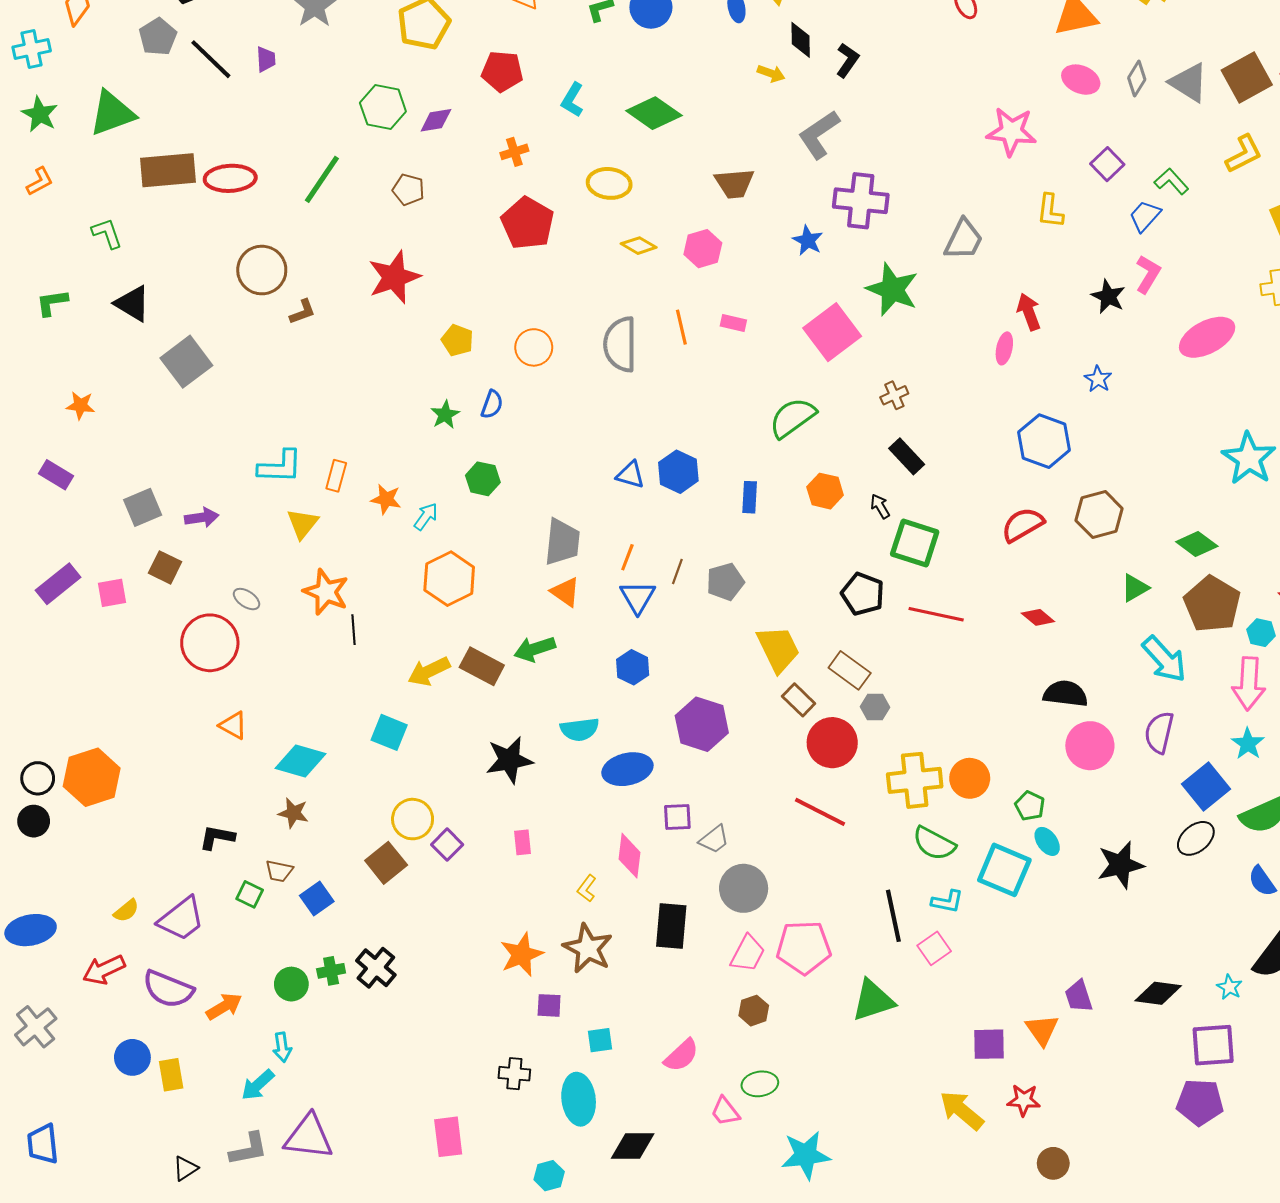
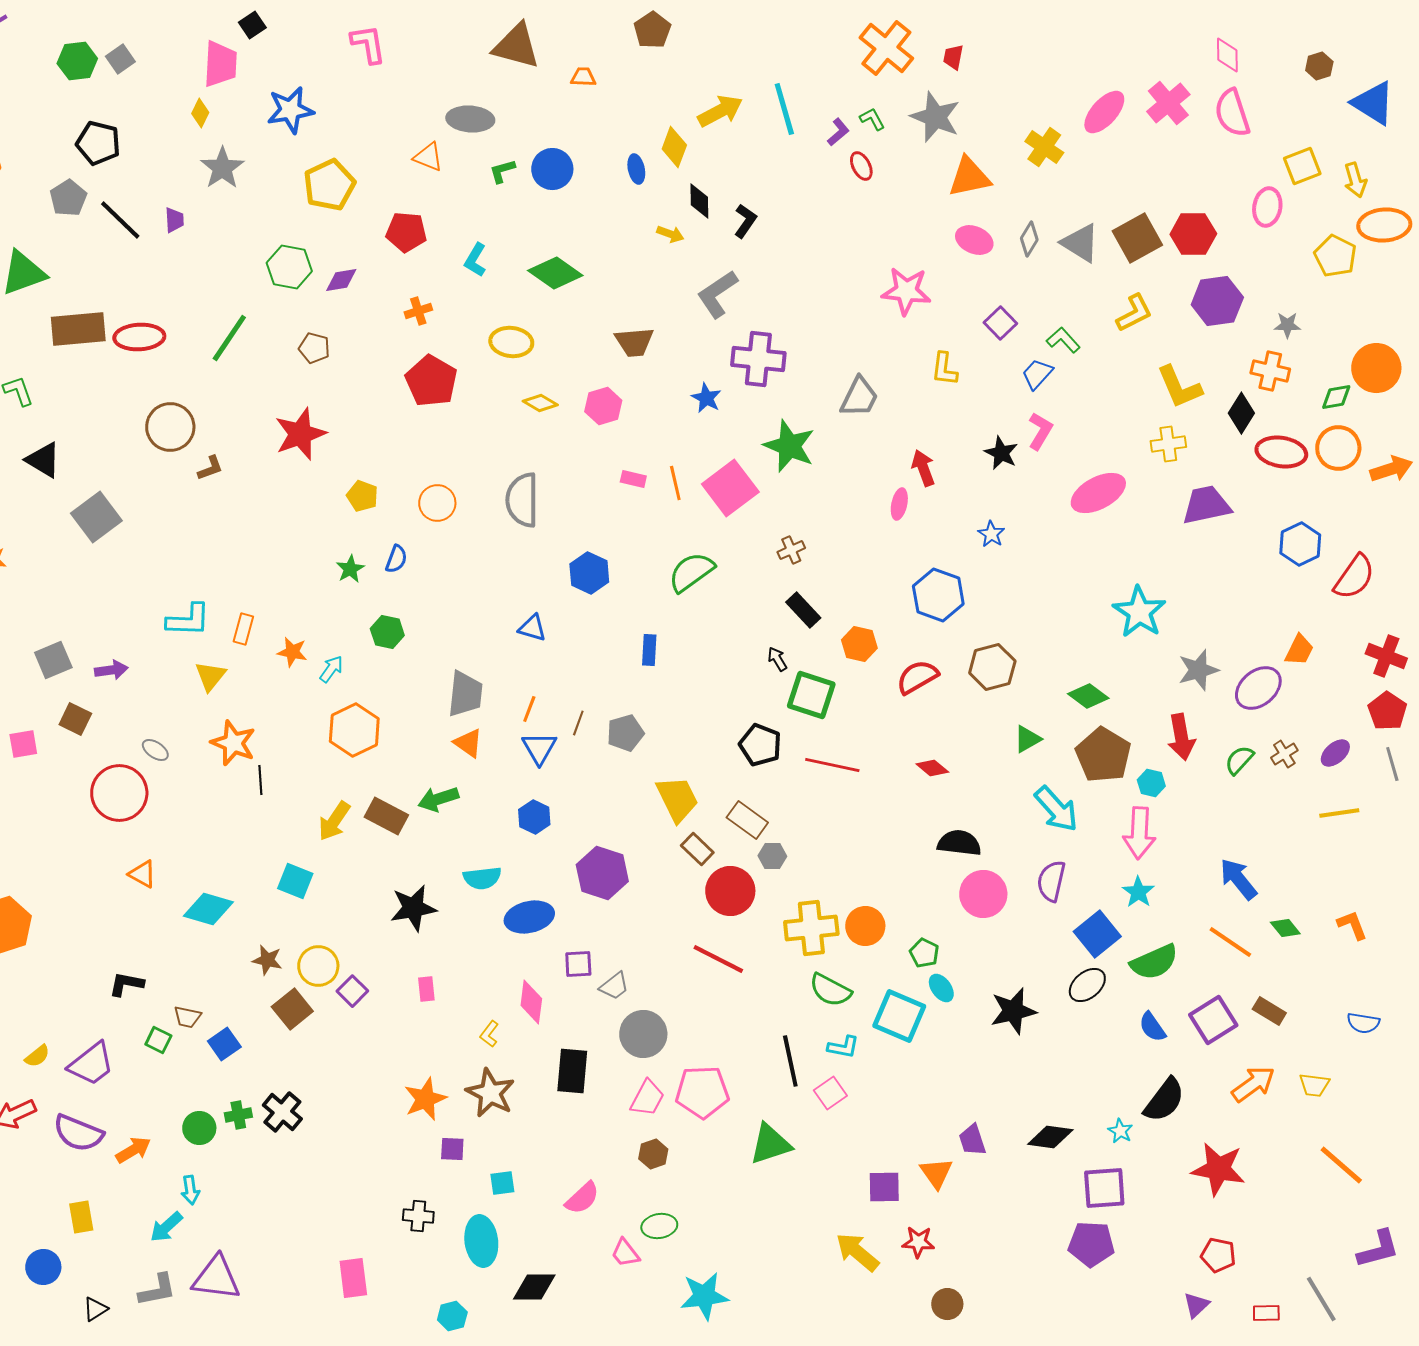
orange line: (681, 327) -> (675, 483), moved
blue hexagon: (678, 472) -> (589, 573), moved
orange hexagon: (825, 491) -> (859, 644), moved
yellow arrow: (429, 671) -> (334, 821), turned -30
brown star: (293, 813) -> (267, 960), moved
blue circle: (132, 1057) -> (43, 1267), moved

